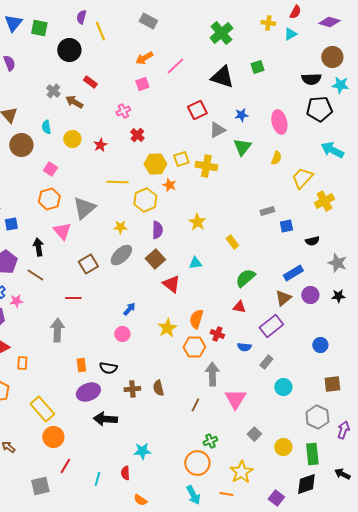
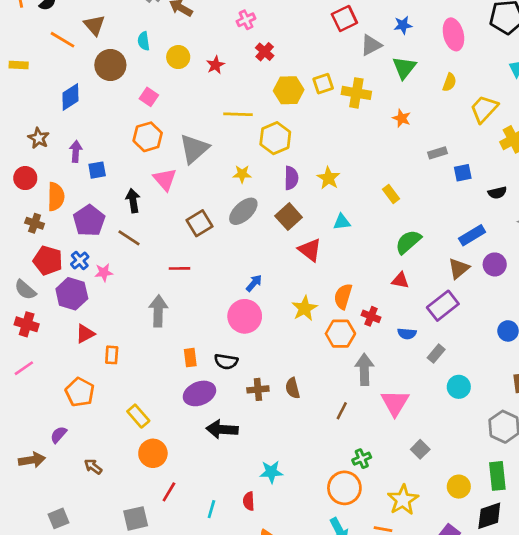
orange star: (169, 185) -> (402, 118), moved
yellow star: (197, 222) -> (328, 178), moved
pink circle: (122, 334) -> (245, 316), size x1.6
yellow rectangle: (42, 409) -> (138, 416), size x0.7
yellow circle: (283, 447) -> (459, 487), moved

